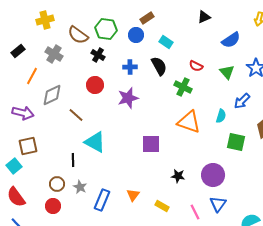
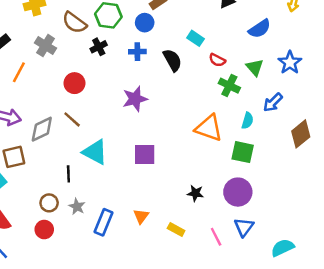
cyan rectangle: (166, 42) -> (195, 38), moved
black cross: (98, 55) -> (99, 47), turned 32
blue cross: (130, 67) -> (137, 52), moved
red circle: (95, 85) -> (74, 83), moved
green cross: (183, 87) -> (229, 86), moved
gray diamond: (52, 95) -> (42, 129), moved
green square: (236, 142) -> (243, 152), moved
purple square: (151, 144) -> (145, 154), moved

